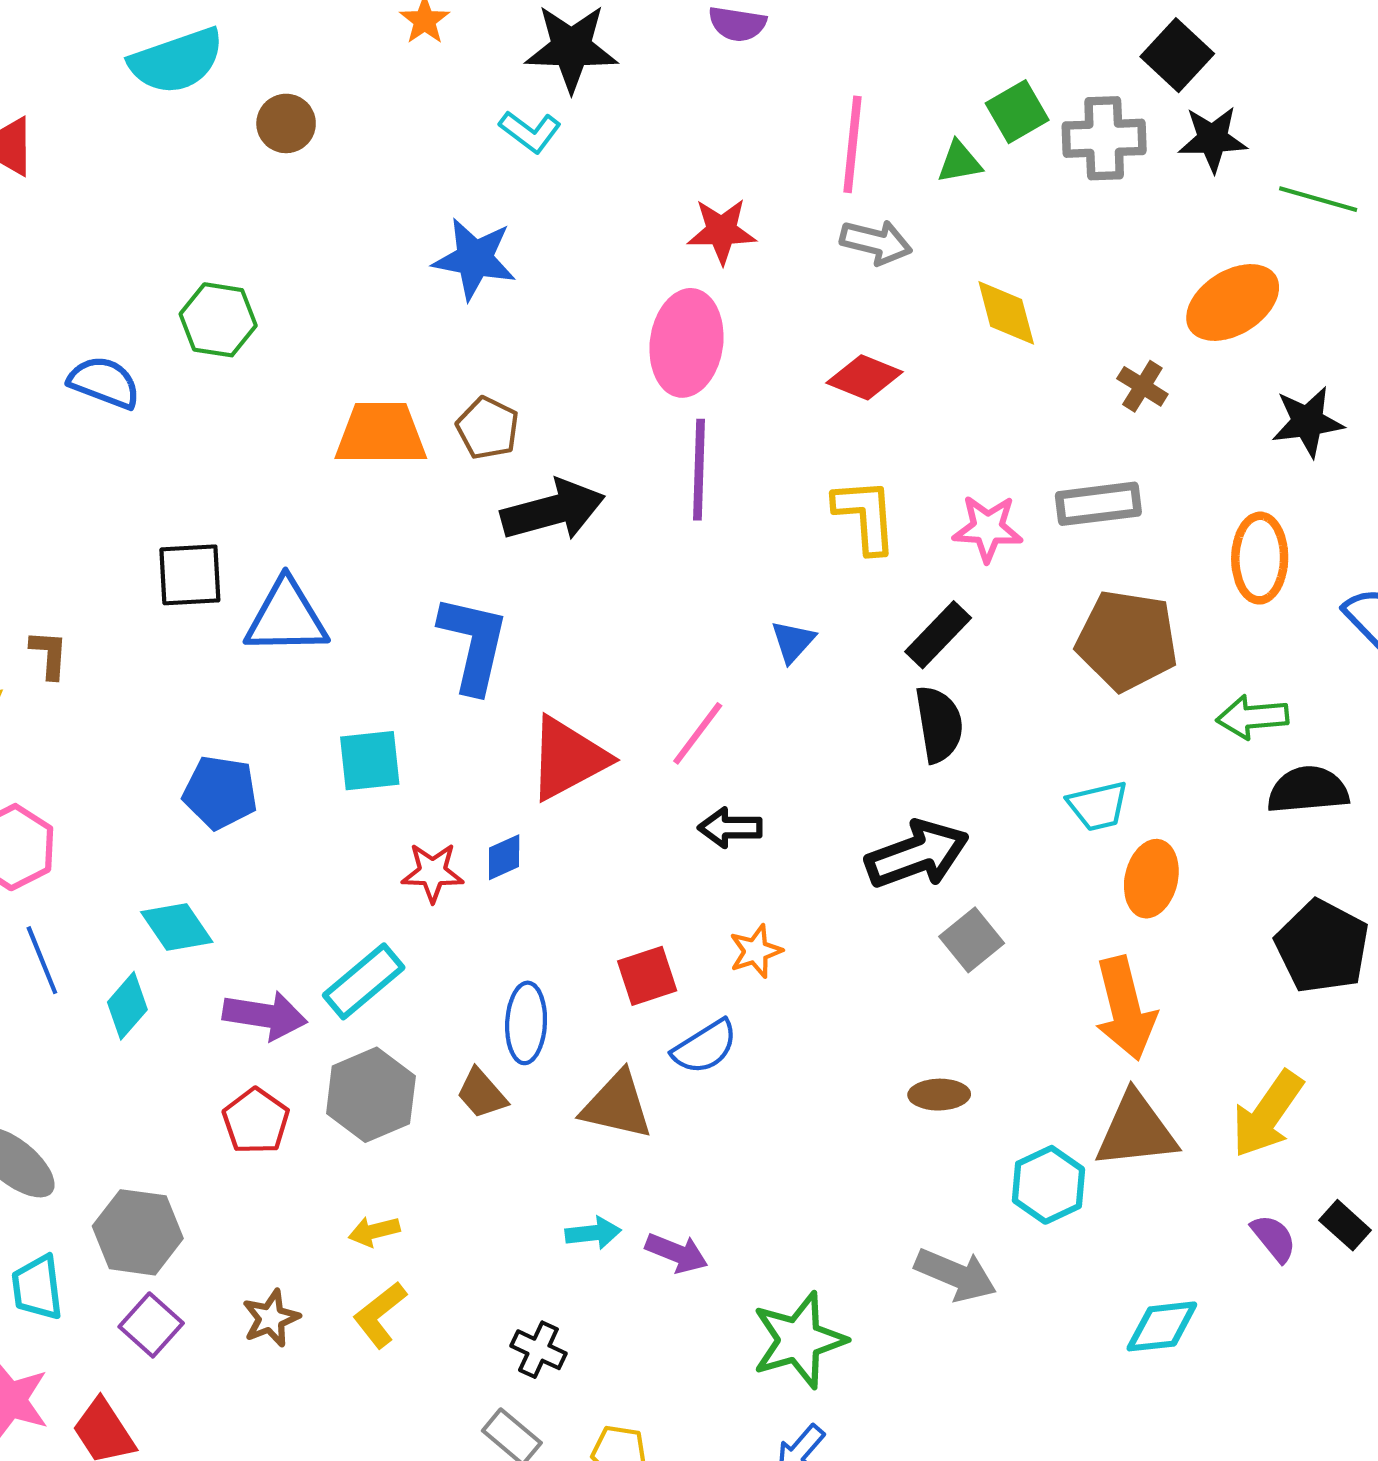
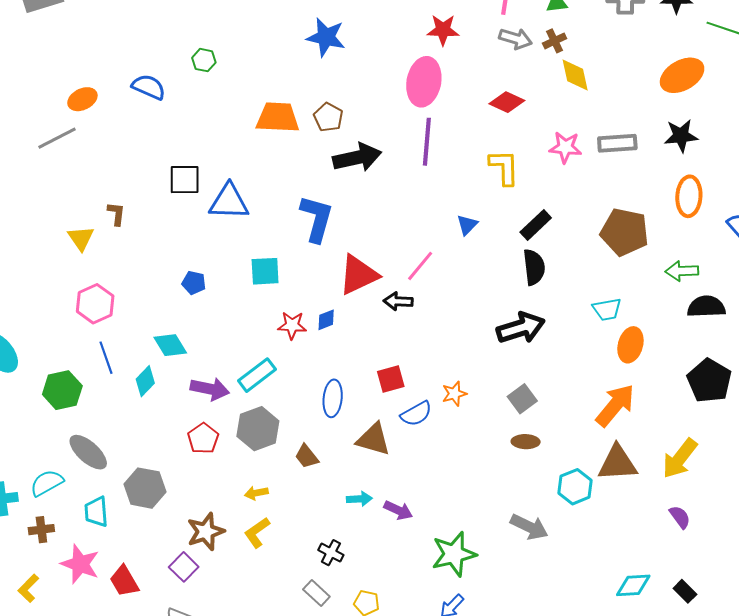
green hexagon: (218, 320) -> (204, 60), size x0.7
brown cross: (1142, 386) -> (555, 41), moved, turned 30
black star: (1308, 422) -> (681, 136), moved
gray rectangle: (1098, 504) -> (617, 143), moved
pink star: (988, 528) -> (565, 147), moved
blue pentagon: (220, 792) -> (194, 283), size x0.7
black arrow: (730, 828) -> (398, 301), moved
gray square: (972, 940) -> (522, 399), moved
orange star: (756, 951) -> (454, 394), moved
orange arrow: (1125, 1008) -> (615, 405), turned -129
brown trapezoid: (482, 1094) -> (307, 456), moved
black rectangle: (1345, 1225) -> (685, 591), moved
brown star: (271, 1318) -> (206, 532), size x1.4
purple square: (151, 1325) -> (184, 567), moved
cyan diamond: (1162, 1326) -> (633, 585), moved

